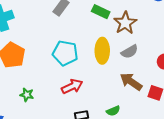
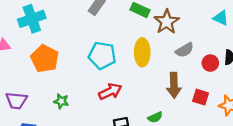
gray semicircle: (130, 52) -> (185, 50), moved
brown arrow: (131, 82) -> (174, 85), turned -125

